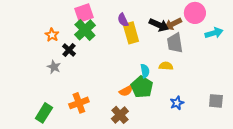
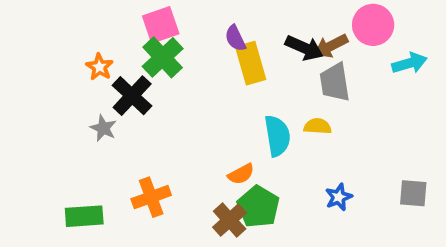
black cross: (69, 50) -> (132, 96), size x1.5
cyan semicircle: (145, 71) -> (277, 136), size x1.5
green pentagon: (142, 87) -> (258, 207), moved
green rectangle: (44, 113) -> (84, 216), turned 54

